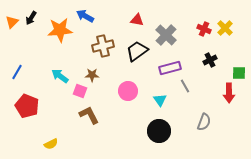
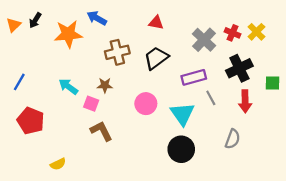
gray cross: (166, 35) -> (204, 40), moved
black cross: (210, 60) -> (239, 68), size x1.6
red arrow: (229, 93) -> (245, 101), moved
cyan triangle: (160, 100) -> (182, 114), size x1.6

